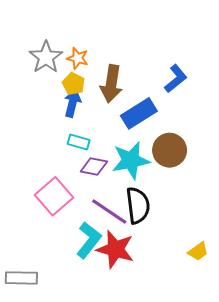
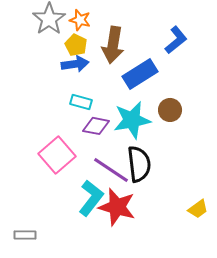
blue arrow: (72, 103) -> (75, 64), turned 68
brown circle: (170, 150) -> (170, 110), size x0.7
gray rectangle: (21, 278) -> (25, 235), size x0.7

